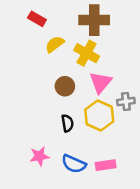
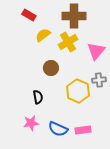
yellow cross: (87, 53) -> (68, 42), turned 30
pink triangle: (101, 82) -> (96, 51), moved
black semicircle: (67, 123) -> (38, 97), moved

